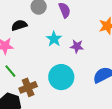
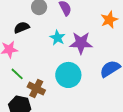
purple star: (77, 46) -> (81, 43), size x1.6
brown cross: (28, 87) -> (36, 88), turned -36

